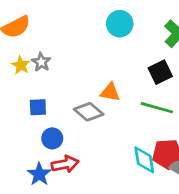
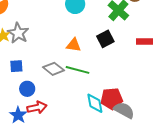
gray star: (41, 62) -> (18, 33), size x1.5
orange triangle: (110, 92) -> (74, 45), moved
green line: (157, 108) -> (78, 70), moved

